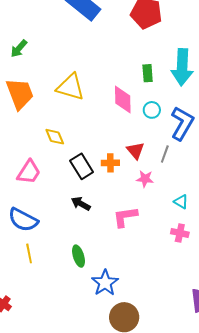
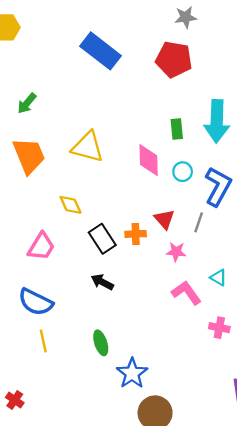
pink L-shape: (125, 217) -> (186, 293), moved, turned 64
pink cross: (180, 233) -> (219, 328), moved

